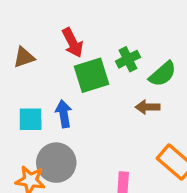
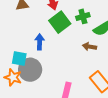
green square: (91, 75) -> (60, 22), turned -30
cyan square: (31, 119) -> (19, 58), moved

